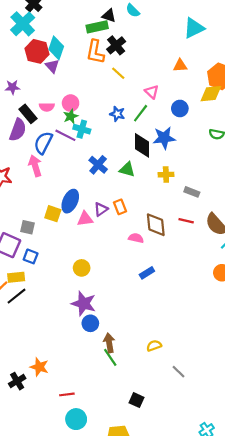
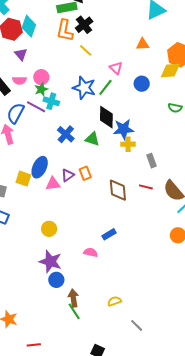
purple triangle: (52, 66) -> (21, 54), moved
blue star: (117, 114) -> (84, 88), size x1.6
blue star: (164, 138) -> (124, 129), moved
gray rectangle: (192, 192) -> (151, 161), turned 48
pink semicircle: (136, 238) -> (91, 252), moved

